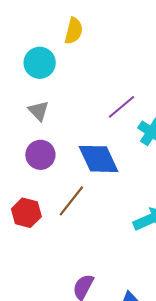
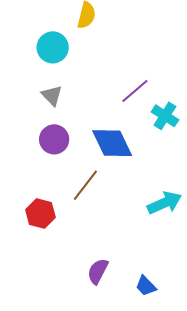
red hexagon: (26, 213) -> (40, 213), moved

